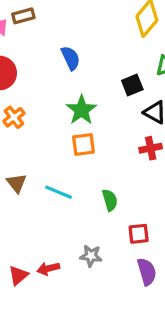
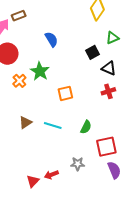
green star: (81, 110) -> (40, 71), moved
brown triangle: (17, 183) -> (25, 122), turned 40
green semicircle: (110, 200) -> (86, 127), turned 48
red square: (139, 234) -> (106, 147), size x1.5

